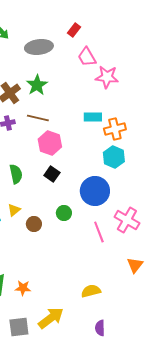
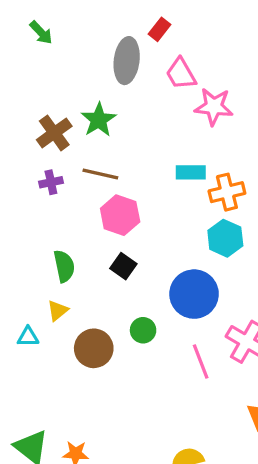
gray ellipse: (39, 47) -> (127, 61), moved, turned -76
yellow triangle: (14, 210) -> (58, 311), moved
brown circle: (34, 224) -> (94, 348), size x1.5

